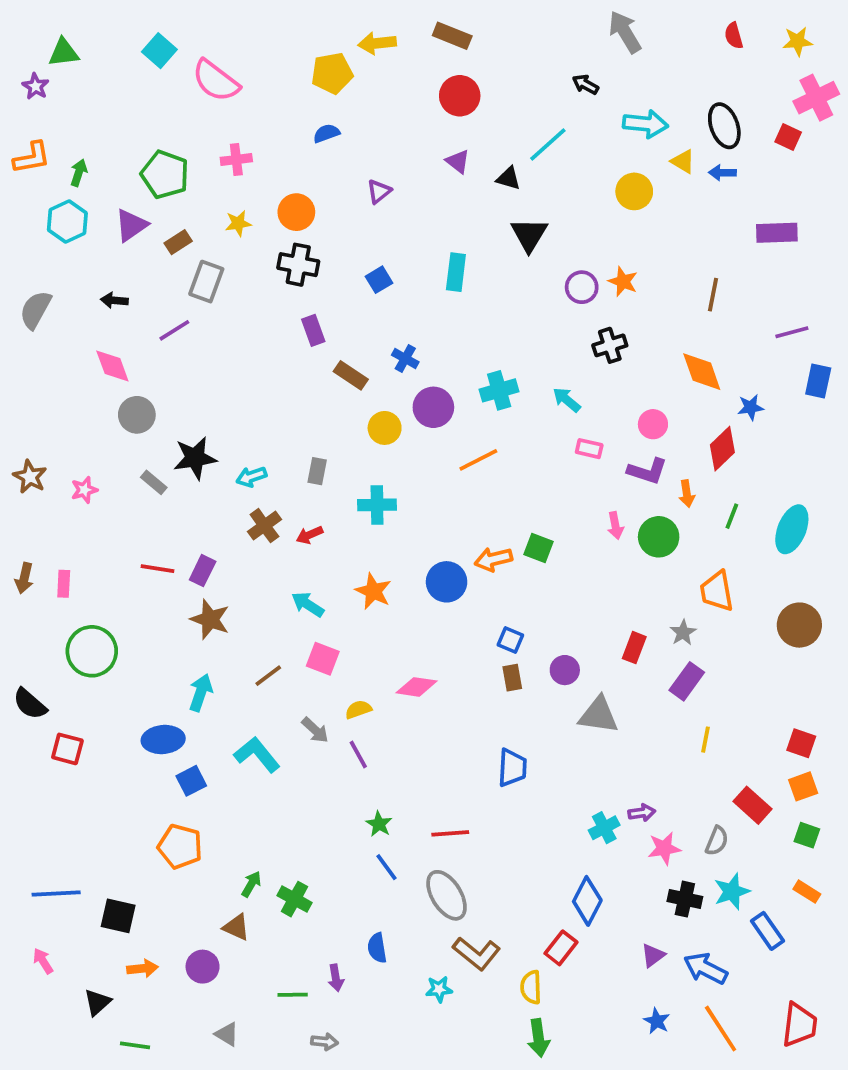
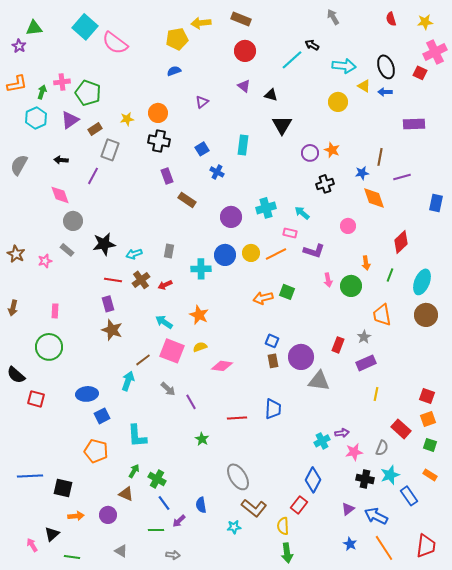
gray arrow: (625, 32) -> (333, 17), size x0.7
cyan square: (159, 51) -> (85, 27), size x1.4
cyan line: (548, 145) -> (292, 60), moved
pink cross: (236, 160) -> (62, 82), moved
purple line: (174, 330) -> (93, 176), turned -30
purple line: (792, 332) -> (402, 177), moved
blue cross: (405, 358) -> (217, 172), moved
blue star: (751, 407) -> (362, 173), moved
yellow circle: (385, 428) -> (251, 253), moved
pink rectangle: (589, 449) -> (290, 233), moved
red diamond: (722, 449) -> (401, 242), moved
orange line: (478, 460) -> (276, 254), moved
purple L-shape: (647, 471) -> (314, 251), moved
gray rectangle: (154, 482) -> (67, 250), moved
red line: (157, 569) -> (113, 280), moved
purple rectangle: (203, 571) -> (108, 304), turned -42
blue circle: (447, 582) -> (225, 255), moved
pink rectangle: (64, 584) -> (55, 311), moved
brown circle: (799, 625) -> (426, 315), moved
pink square: (323, 659) -> (172, 351), size x1.4
purple circle: (565, 670) -> (301, 357), size x1.6
purple rectangle: (687, 681) -> (366, 363), turned 30
cyan arrow: (201, 693) -> (128, 381), moved
yellow semicircle: (358, 709) -> (200, 347), moved
cyan L-shape: (257, 755) -> (137, 436), moved, turned -145
red line: (450, 833) -> (237, 418), moved
blue line: (386, 867) -> (164, 503), moved
pink arrow: (43, 961) -> (32, 545), moved
purple arrow: (336, 978) -> (179, 521), turned 56

